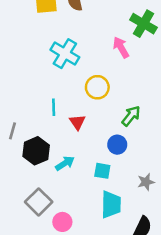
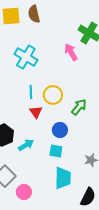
yellow circle: (97, 87) -> (53, 95), moved
cyan line: (54, 107) -> (31, 92), moved
blue circle: (117, 145) -> (60, 130), moved

